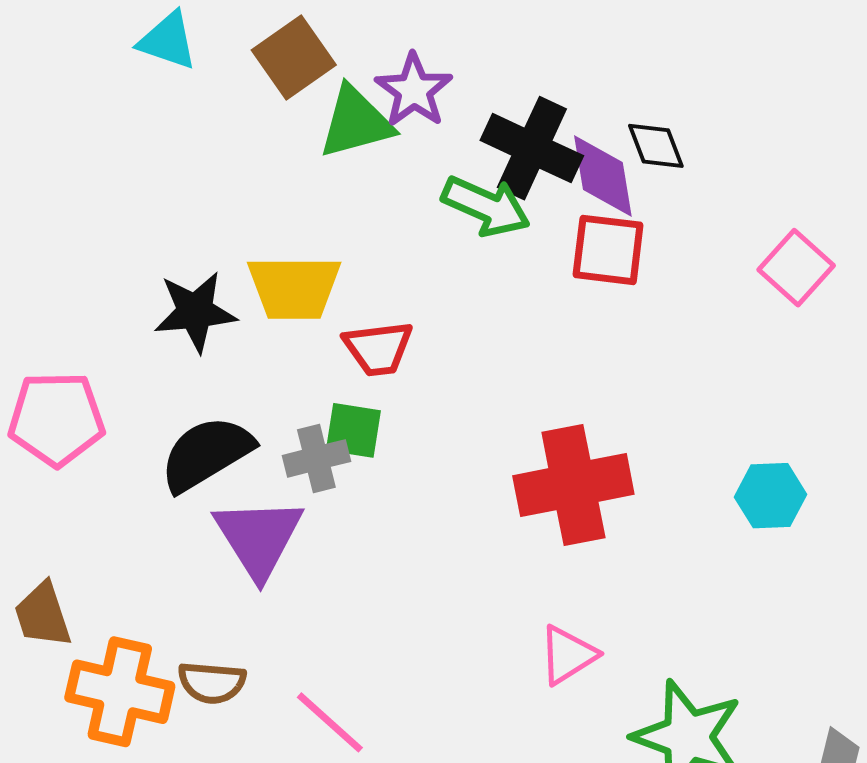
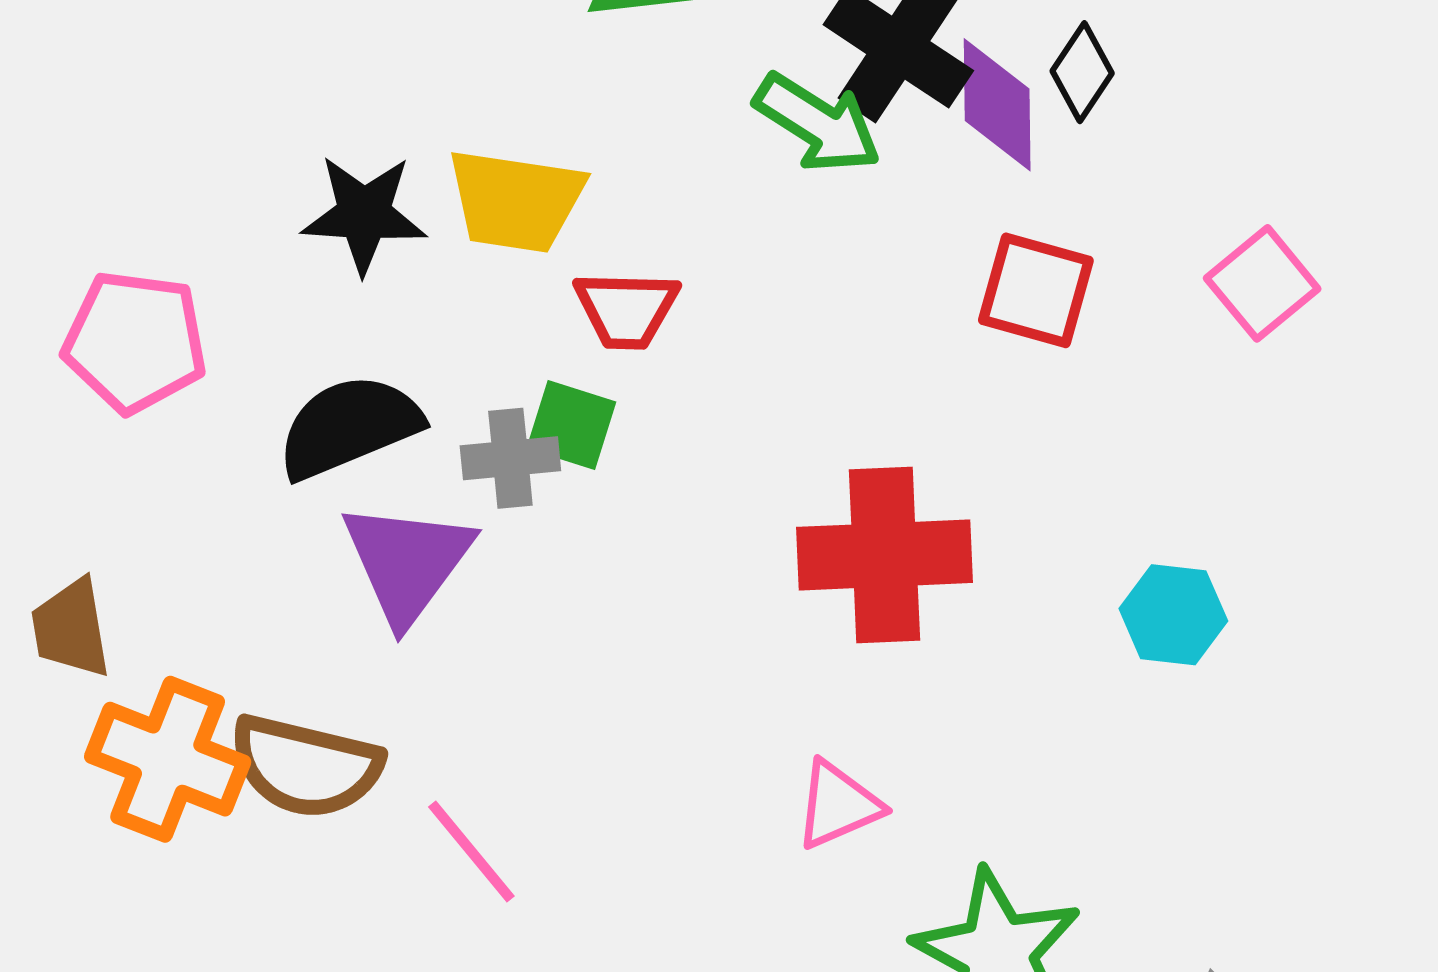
black diamond: (656, 146) -> (1082, 72), turned 46
red square: (608, 250) -> (1036, 290), moved
brown semicircle: (212, 683) -> (306, 766), size x1.5

